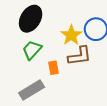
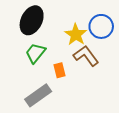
brown L-shape: (80, 56) -> (86, 56), turned -115

